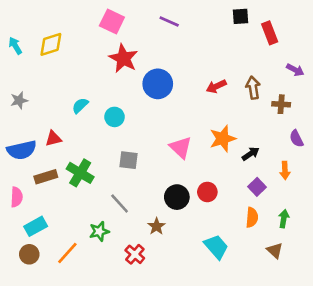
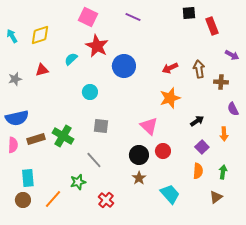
cyan semicircle: (80, 105) -> (71, 59), moved
red triangle: (53, 139) -> (42, 70), moved
orange star: (223, 139) -> (170, 98), moved
pink triangle: (181, 147) -> (149, 126), moved
pink semicircle: (17, 197) -> (13, 145), moved
cyan rectangle: (36, 226) -> (28, 178), turned -66
brown star: (156, 226) -> (139, 178), moved
brown triangle: (275, 250) -> (216, 197), turned 40

